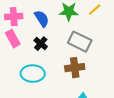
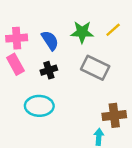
black cross: (41, 44) -> (49, 70), turned 32
brown cross: (75, 68) -> (114, 115), moved

